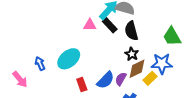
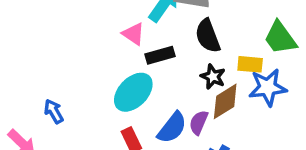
pink triangle: (90, 25) -> (133, 34), turned 40
black rectangle: (110, 25) -> (160, 55), moved, turned -56
cyan ellipse: (69, 59) -> (133, 92), moved
yellow rectangle: (150, 78) -> (250, 64), moved, turned 56

